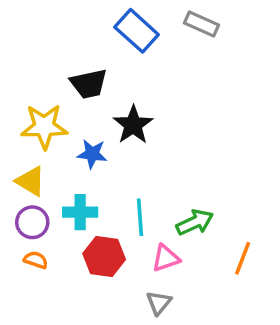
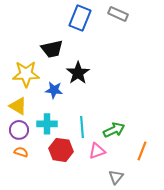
blue rectangle: (137, 31) -> (80, 18), turned 70
gray triangle: (159, 303) -> (116, 177), moved

